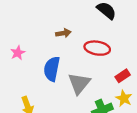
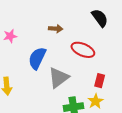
red rectangle: (123, 76) -> (100, 81), turned -56

